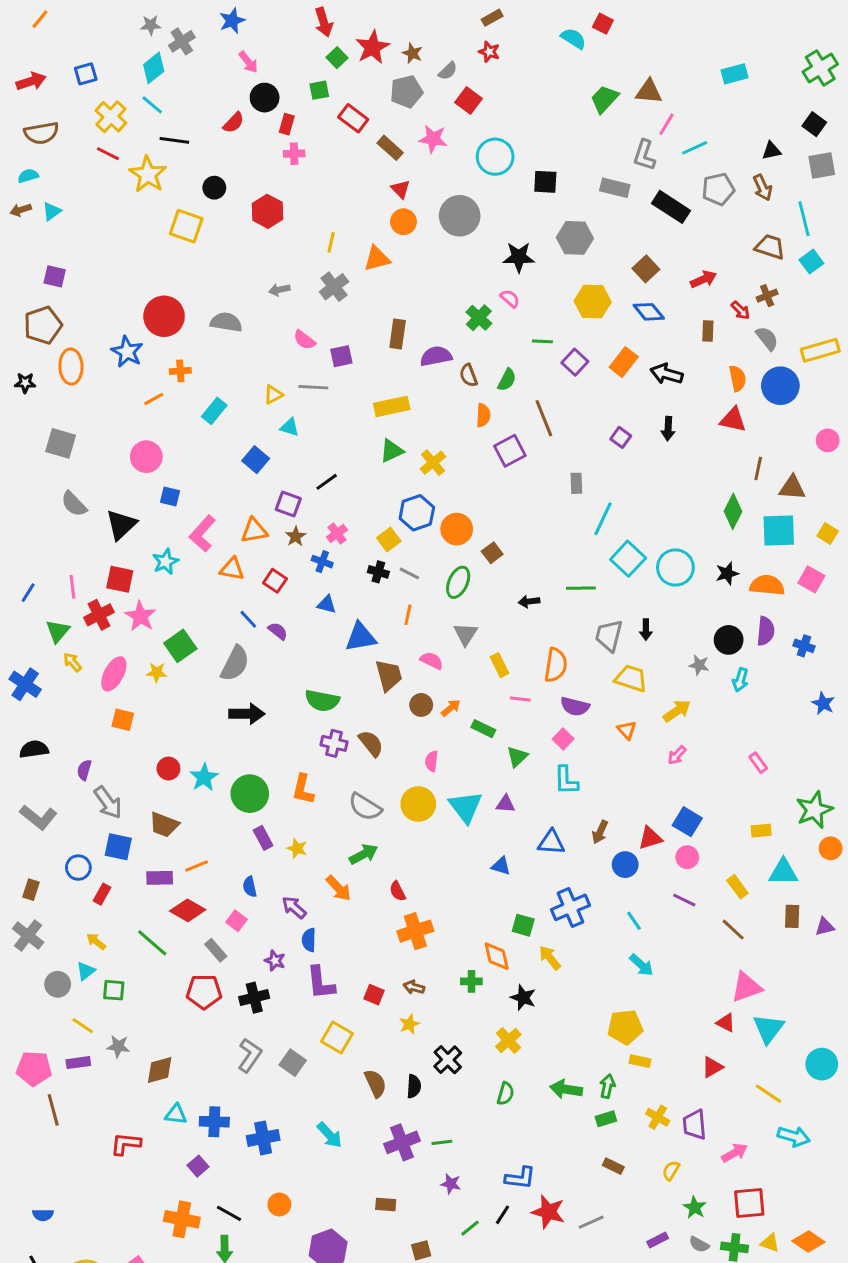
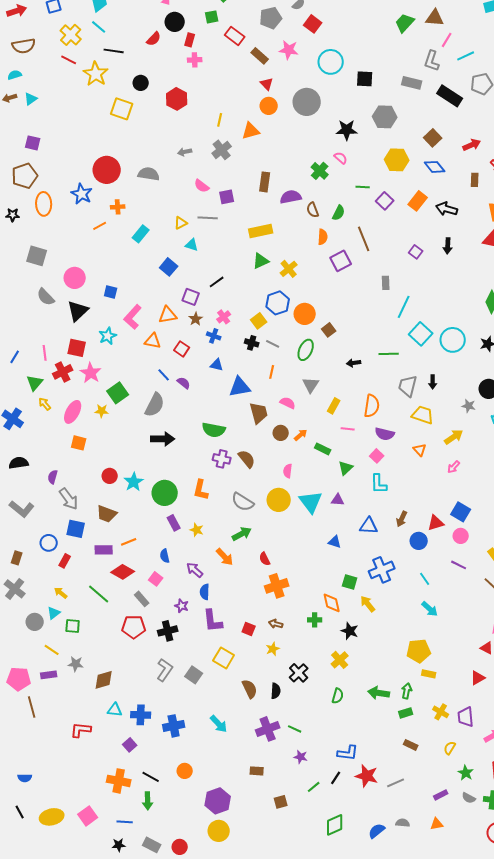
pink circle: (146, 457) -> (75, 278), moved
yellow rectangle: (500, 665) -> (334, 406), turned 56
green line: (442, 1142) -> (295, 729), turned 32

